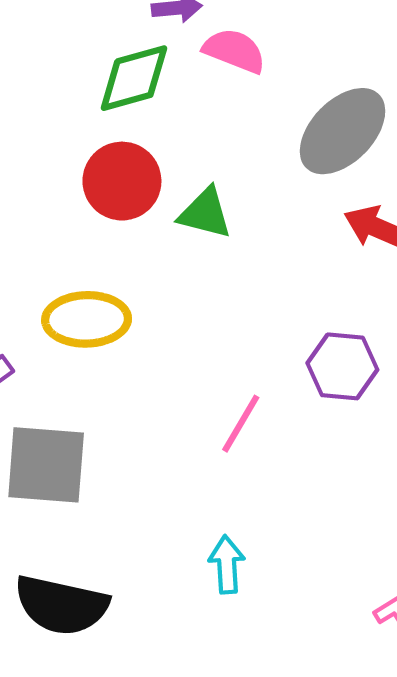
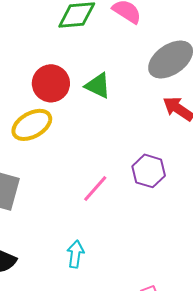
red circle: (122, 181) -> (51, 83), moved
yellow ellipse: (87, 319) -> (32, 125), turned -39

